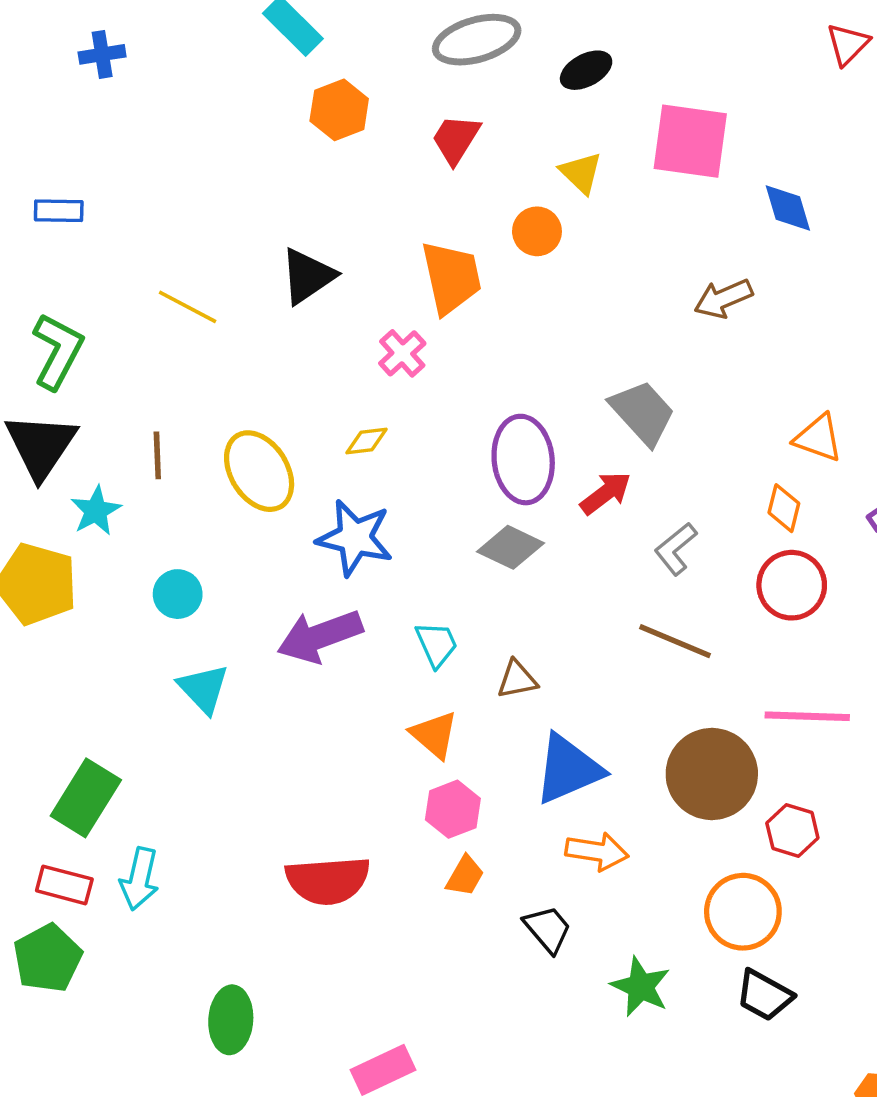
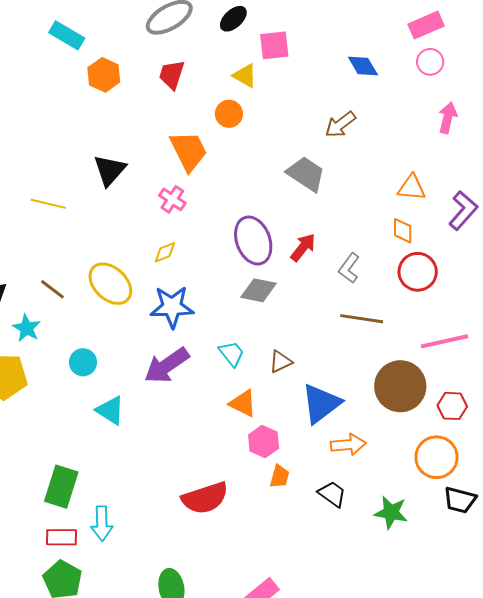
pink square: (690, 141) -> (274, 45), moved, size x0.7
gray trapezoid: (643, 413) -> (306, 174), moved
brown line: (157, 455) -> (53, 289), turned -36

